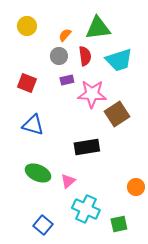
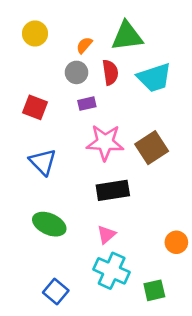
pink star: (92, 94) -> (105, 142), moved
blue triangle: (33, 125) -> (43, 162), turned 30
pink triangle: (68, 181) -> (106, 235), moved

